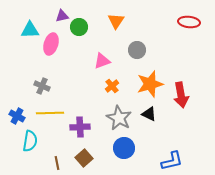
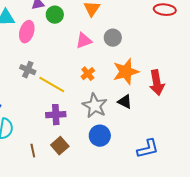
pink triangle: (102, 61) -> (84, 41), moved
gray cross: (42, 86) -> (28, 70), moved
yellow line: (50, 113) -> (52, 85), moved, turned 32

